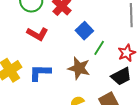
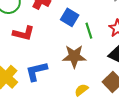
green line: (99, 48) -> (89, 31), turned -35

